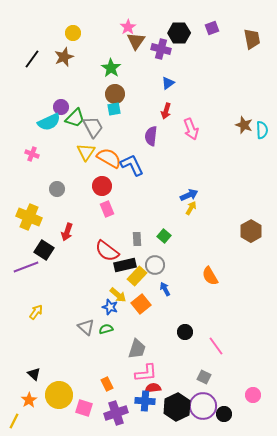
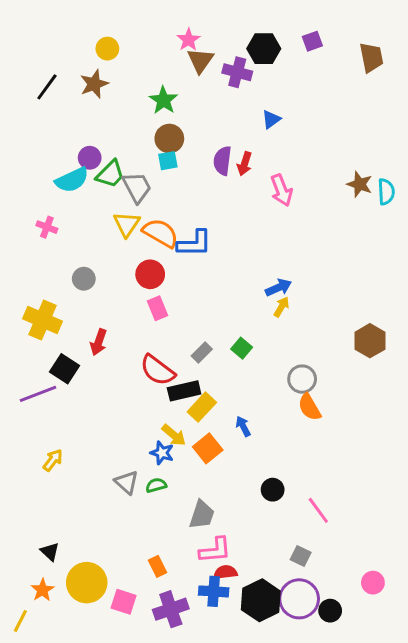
blue triangle: (168, 83) -> (271, 119), moved
purple semicircle: (151, 136) -> (222, 161), moved
blue L-shape: (132, 165) -> (194, 243), turned 115
gray rectangle: (137, 239) -> (202, 352), turned 48
gray circle: (155, 265) -> (302, 379), moved

